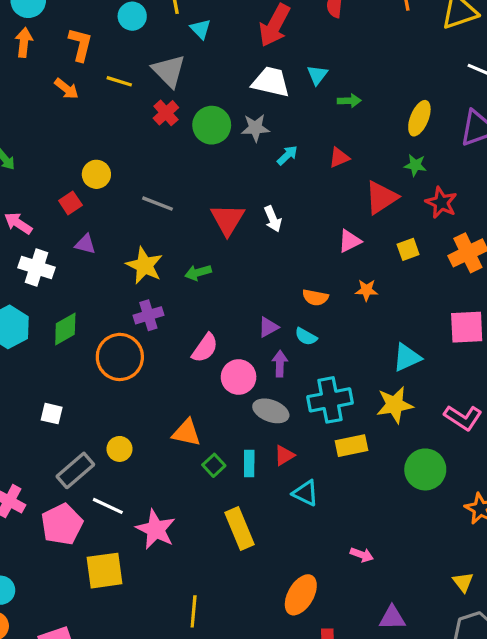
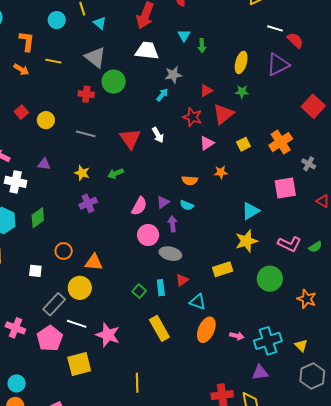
gray triangle: (169, 71) -> (95, 57), moved
cyan triangle: (317, 75) -> (184, 35), moved
green arrow: (349, 101) -> (202, 46), moved, turned 96
red cross: (166, 113) -> (86, 94), moved, turned -35
gray star: (255, 128) -> (173, 75), moved
red triangle: (339, 158) -> (206, 91), moved
red square: (70, 203) -> (21, 112), moved
red star: (441, 203) -> (192, 117), moved
yellow star: (144, 265) -> (82, 173), size x0.7
pink semicircle: (205, 348) -> (139, 206), moved
orange circle: (120, 357) -> (64, 251), moved, size x0.6
cyan cross: (330, 400) -> (268, 341), moved
orange triangle: (186, 433) -> (94, 262), moved
yellow circle: (120, 449) -> (80, 288), size x1.5
orange ellipse: (301, 595) -> (206, 330), moved

